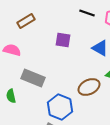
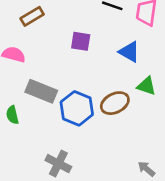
blue hexagon: (60, 107) -> (77, 108), moved

